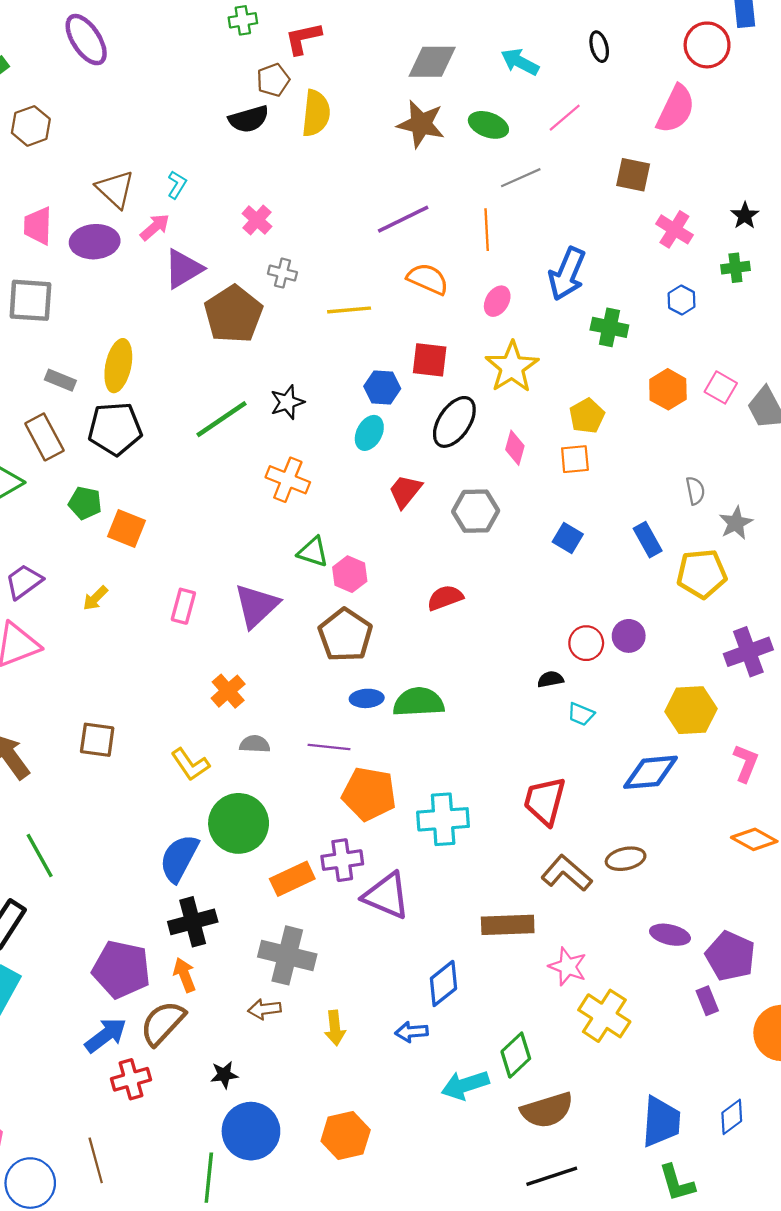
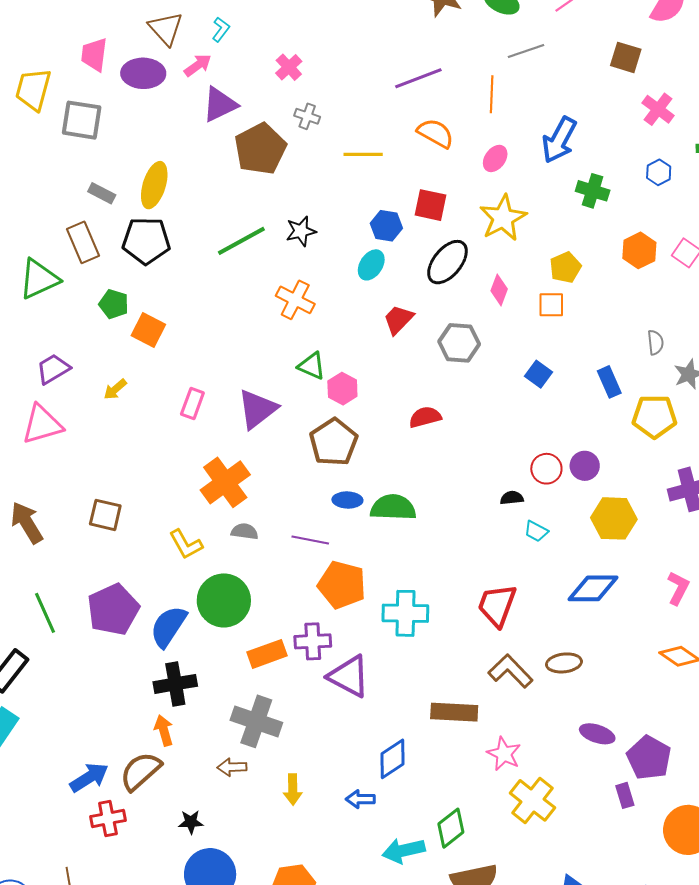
orange cross: (228, 691) -> (225, 482), size x1.6
yellow hexagon: (691, 710) -> (614, 518), moved
purple pentagon: (121, 969) -> (113, 609), moved, turned 30

